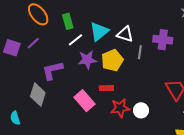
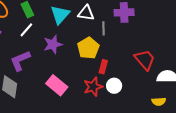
white line: (76, 40) -> (26, 30), moved
yellow pentagon: (112, 60) -> (88, 48), moved
red rectangle: (106, 88) -> (103, 67), moved, turned -64

